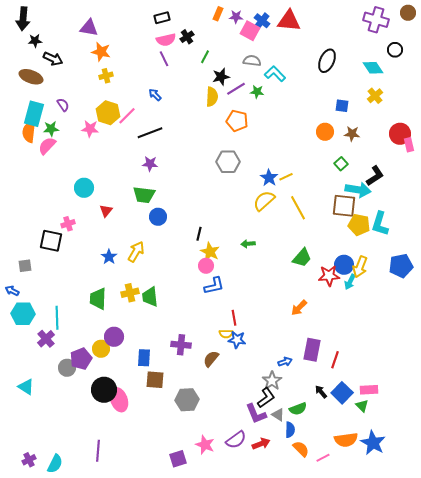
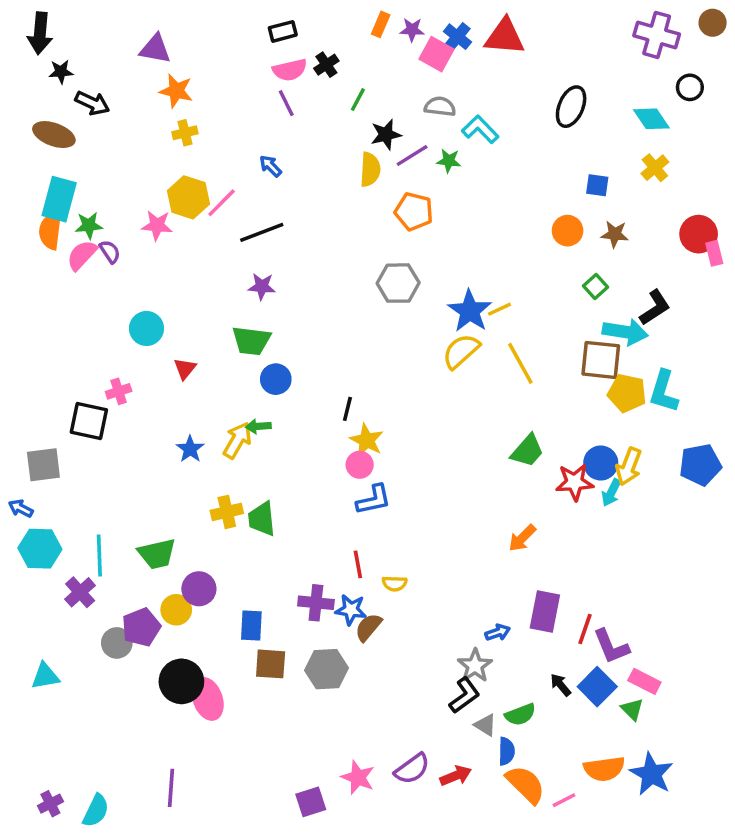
purple semicircle: (63, 105) -> (110, 252), moved
blue star: (269, 178) -> (470, 311), size x1.4
green arrow: (248, 244) -> (258, 426), moved
gray square: (25, 266) -> (43, 465), size x1.5
green trapezoid: (98, 299) -> (157, 554), moved, turned -105
red line: (234, 318) -> (358, 564), moved
blue star: (237, 340) -> (351, 610), moved
cyan triangle: (26, 387) -> (45, 676), turned -42
pink rectangle: (369, 390) -> (644, 681), turned 30
gray hexagon: (187, 400) -> (326, 669), moved
purple L-shape: (256, 414) -> (611, 646), moved
orange semicircle: (301, 449) -> (526, 784), size x1.4

